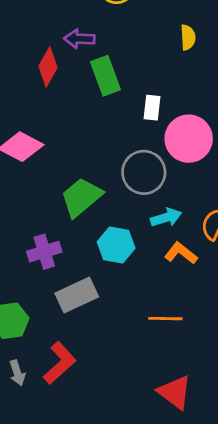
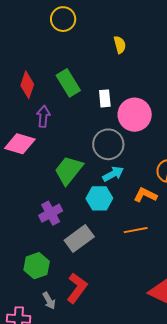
purple arrow: (79, 39) -> (43, 116), moved, turned 105
cyan arrow: (166, 217) -> (113, 174), moved
orange line: (165, 319) -> (136, 230), moved

